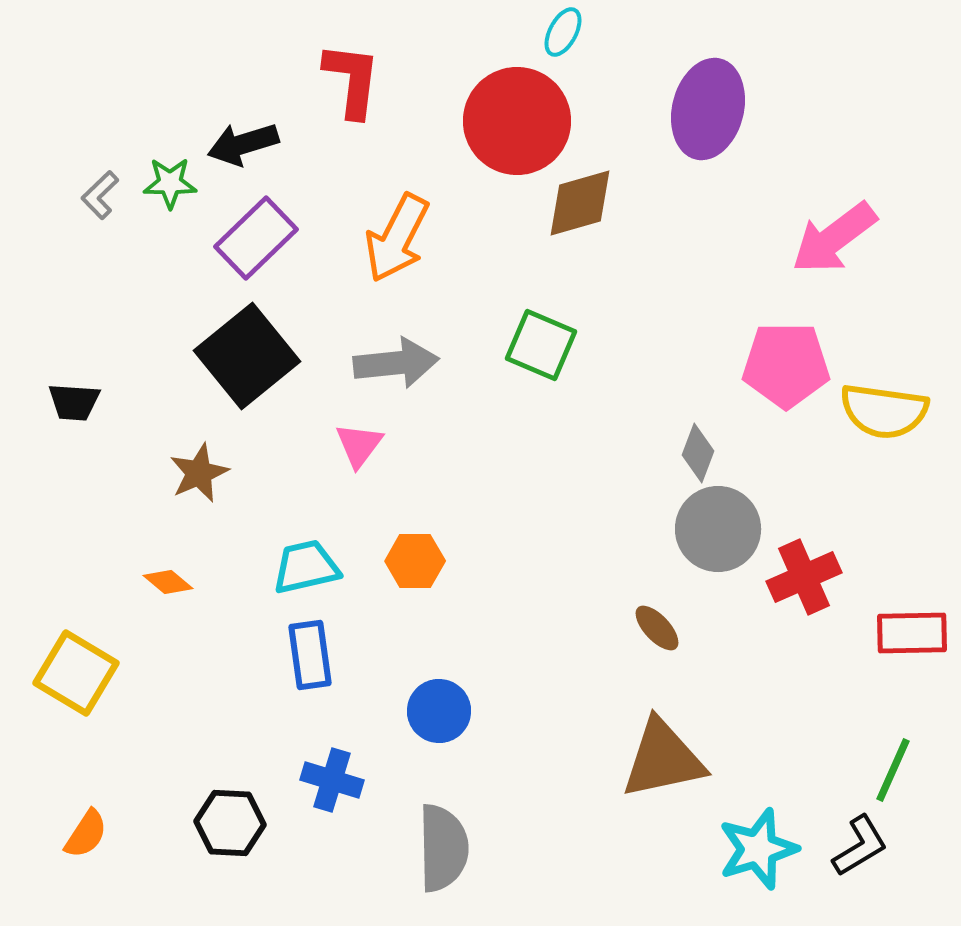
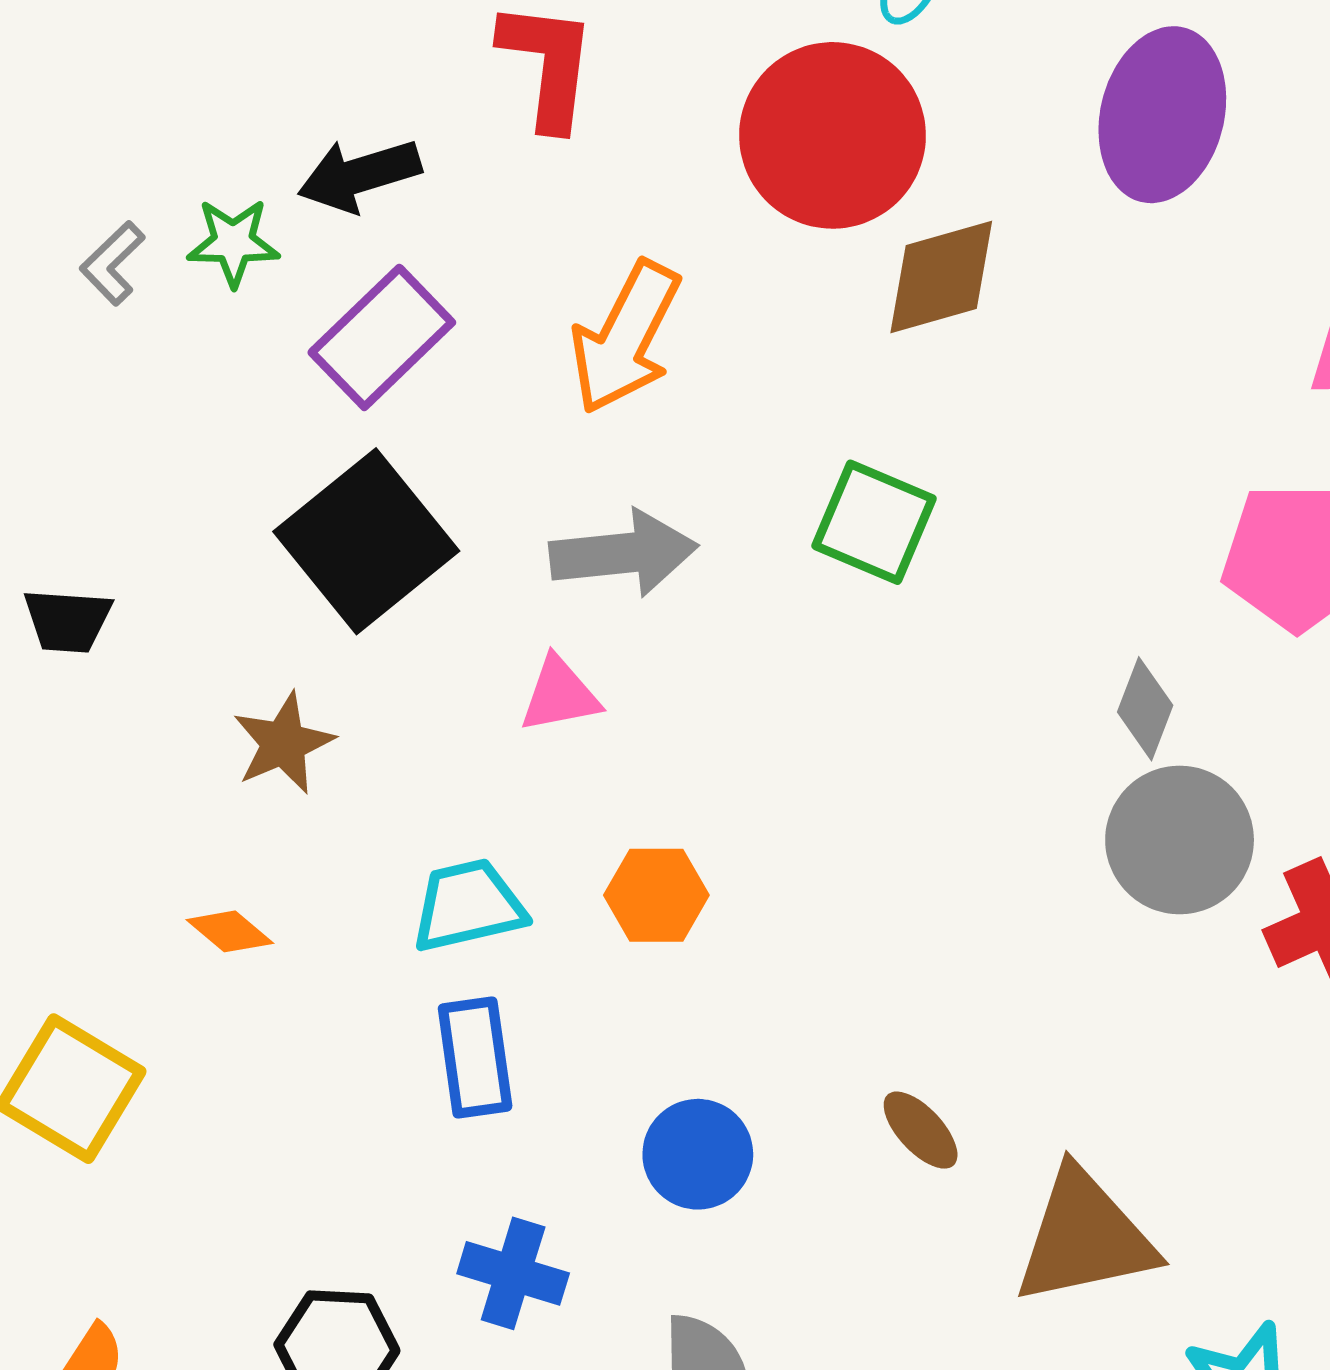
pink triangle: (359, 445) -> (560, 695), turned 42
brown ellipse: (657, 628) -> (921, 1130), moved

